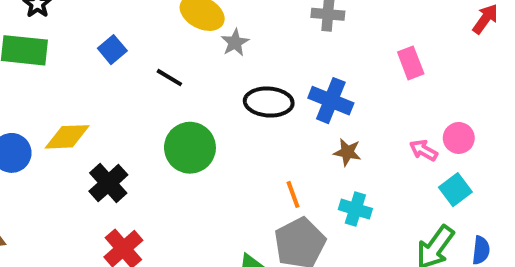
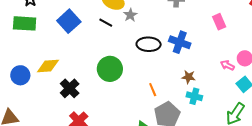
blue square: (112, 50) -> (69, 21), size x1.6
black line: (169, 78) -> (106, 23), moved
brown star: (347, 152) -> (189, 77), moved
orange line: (293, 194) -> (153, 90), moved

